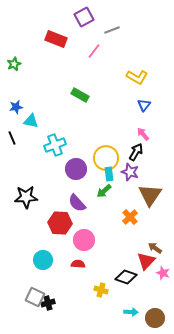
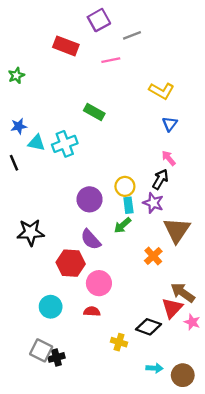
pink line: (94, 51) -> (111, 60), turned 42
cyan cross: (55, 145) -> (65, 144), moved
yellow circle: (106, 158) -> (125, 186), size x0.7
brown arrow: (155, 248) -> (183, 293), size x1.5

